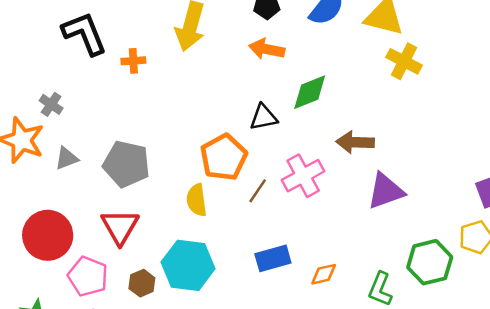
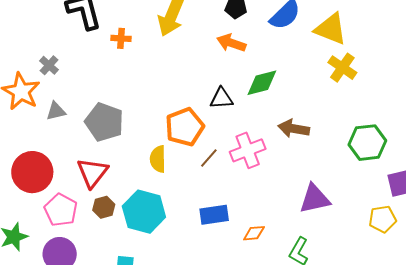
purple triangle: (386, 191) -> (315, 199), moved
green hexagon: (430, 262) -> (367, 143), moved
brown hexagon: (142, 283) -> (104, 207), moved

